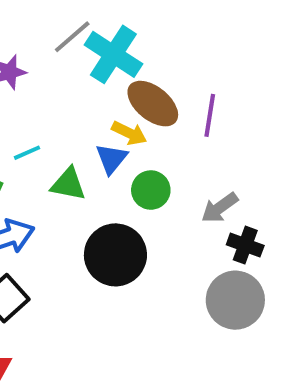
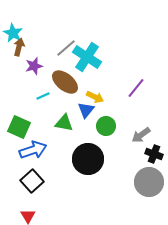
brown ellipse: (153, 104) -> (65, 82), moved
purple line: (210, 115) -> (136, 88), turned 30
cyan line: (27, 153) -> (43, 96), moved

